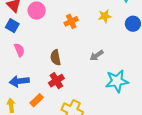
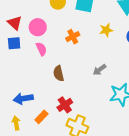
blue square: (12, 26) -> (14, 43), turned -32
pink semicircle: (19, 50) -> (41, 49), moved
red cross: (56, 81) -> (65, 105), moved

